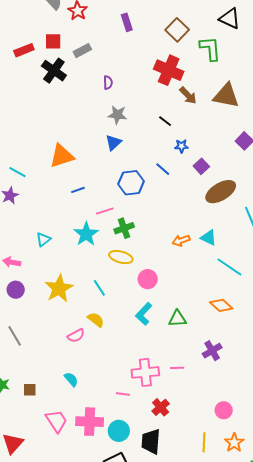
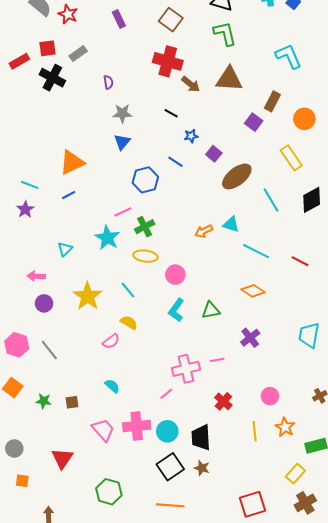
green L-shape: (210, 49) -> (225, 34), moved
blue line: (78, 190) -> (69, 195), moved
pink line: (123, 394) -> (166, 394), turned -40
red cross: (161, 407) -> (223, 401), moved

